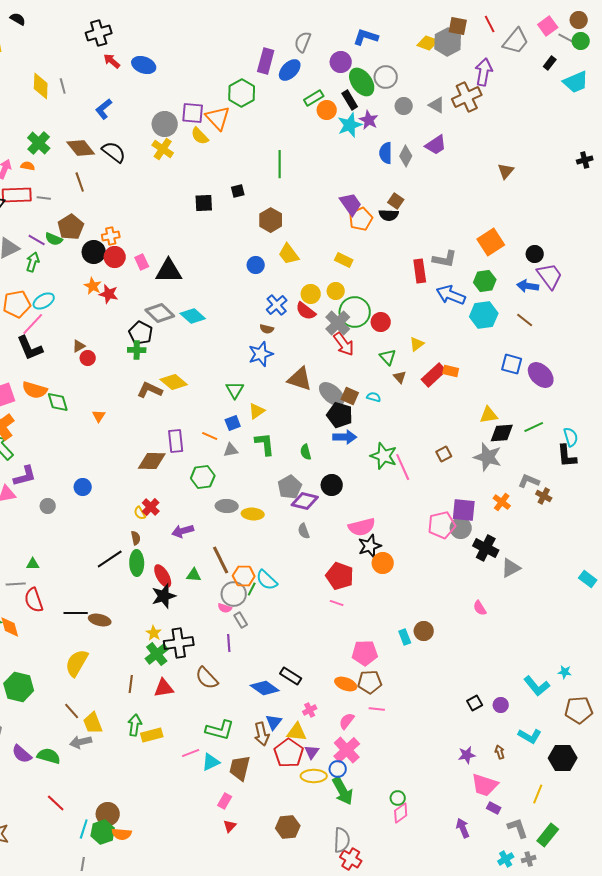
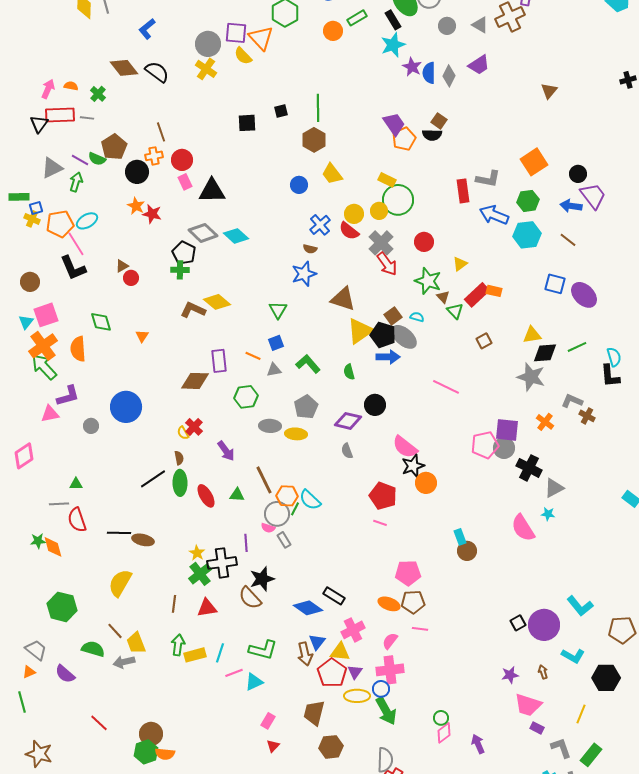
orange circle: (327, 110) -> (333, 31), moved
purple star: (369, 120) -> (412, 67), moved
green cross: (39, 143) -> (98, 94), moved, size x0.7
green line: (280, 164) -> (318, 108), moved
brown line: (80, 182) -> (161, 132), moved
red circle: (115, 257) -> (182, 160), moved
green circle: (355, 312) -> (398, 200), moved
pink line: (33, 324) -> (76, 244), turned -75
green triangle: (388, 357) -> (455, 311), moved
orange semicircle: (35, 390) -> (78, 349), moved, turned 70
gray ellipse: (332, 394) -> (404, 337), moved
brown square: (350, 396) -> (393, 316), turned 30
yellow triangle: (257, 411) -> (360, 331), moved, size x1.6
green L-shape: (265, 444) -> (308, 364), turned -35
brown square: (444, 454) -> (484, 341), moved
green star: (384, 456) -> (428, 281), moved
pink line: (403, 467) -> (446, 387), turned -40
blue circle: (83, 487) -> (126, 407), size x1.8
gray pentagon: (290, 487) -> (306, 407), moved
pink semicircle: (362, 527) -> (405, 447), turned 52
purple arrow: (183, 531) -> (226, 451), turned -110
black star: (164, 596) -> (262, 579), moved
pink semicircle: (480, 608) -> (523, 528), size x1.8
cyan rectangle: (405, 637) -> (460, 537), moved
purple line: (229, 643) -> (246, 543), moved
cyan star: (565, 672) -> (548, 514), moved
purple circle: (501, 705) -> (544, 625), size x2.0
pink cross: (310, 710) -> (353, 630), size x1.6
pink cross: (347, 750) -> (390, 670), turned 36
green semicircle: (49, 756) -> (93, 649), moved
brown trapezoid: (240, 768) -> (314, 713), moved
purple arrow: (463, 828) -> (478, 744), moved
cyan line: (84, 829) -> (220, 653), moved

